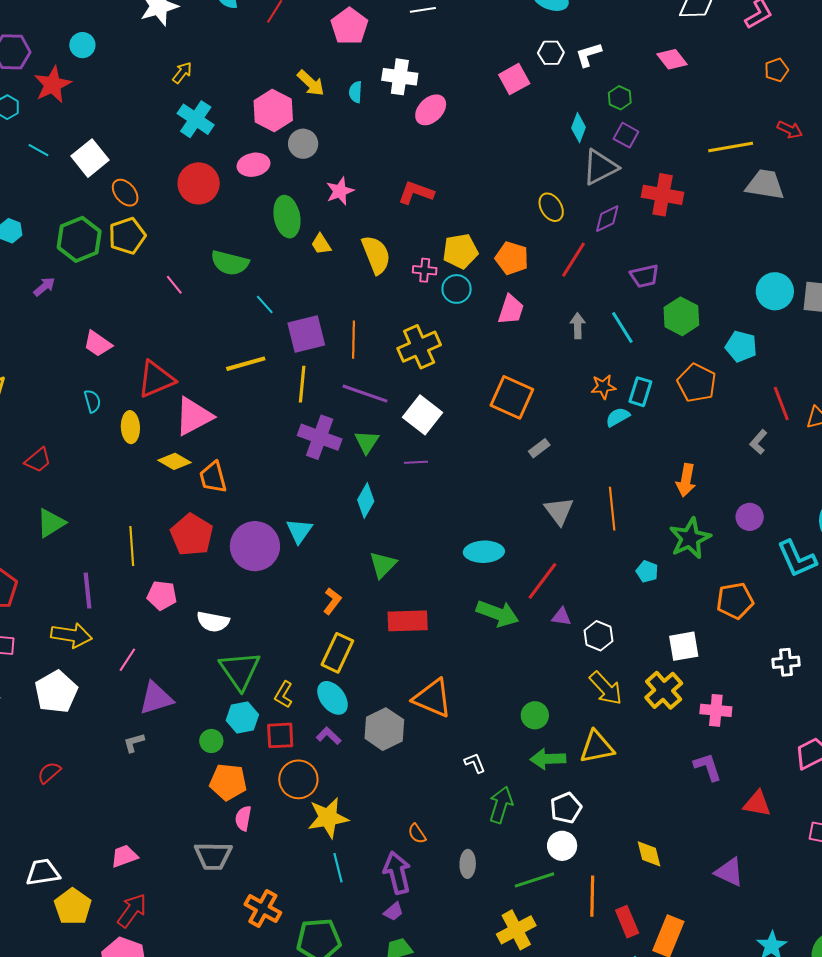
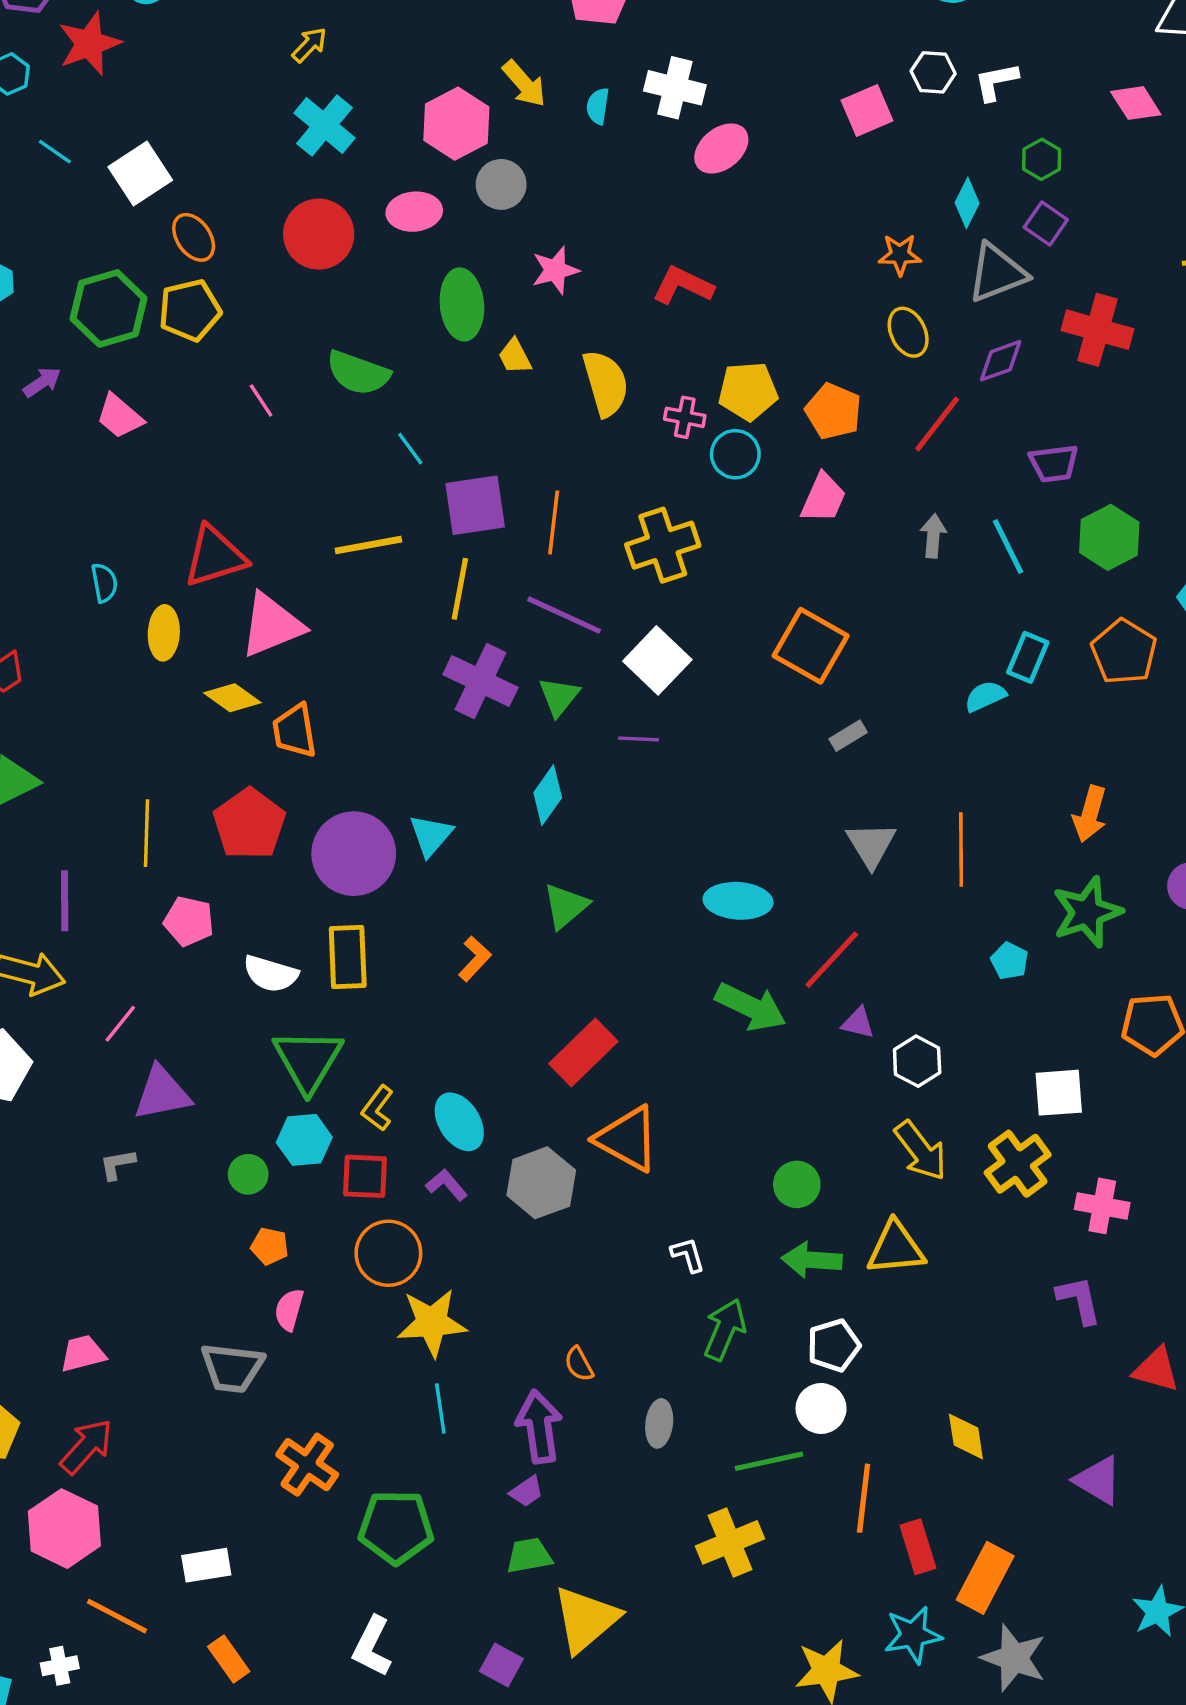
pink trapezoid: (98, 344) -> (120, 416), moved
orange star: (603, 387) -> (900, 255), moved
red rectangle: (408, 621) -> (583, 1053), moved, turned -48
yellow rectangle: (337, 653) -> (348, 957), moved, turned -33
orange pentagon: (228, 782) -> (270, 1246), size x0.6

